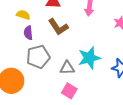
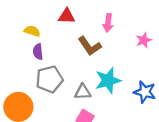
brown L-shape: (58, 27) -> (90, 46), moved

